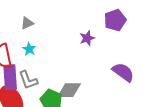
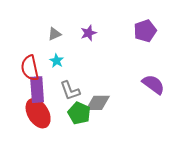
purple star: (87, 38) -> (89, 33), moved
gray L-shape: (28, 80) -> (70, 91), moved

